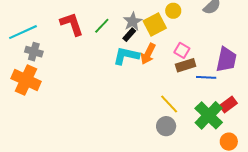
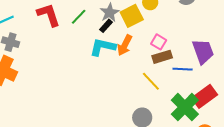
purple trapezoid: (226, 60) -> (203, 51), turned -32
yellow line: (169, 104) -> (151, 81), moved
red rectangle: (228, 105) -> (205, 96), size x1.4

